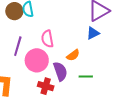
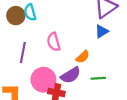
pink circle: (37, 60) -> (43, 80), moved
purple semicircle: (60, 71) -> (71, 75), turned 84

